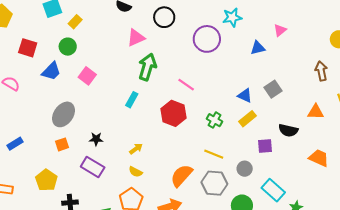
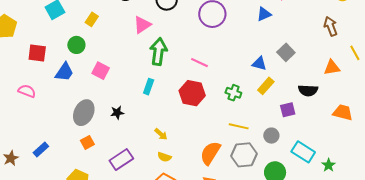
yellow rectangle: (75, 22) -> (92, 19), moved
black star: (96, 139) -> (117, 113), moved
yellow arrow: (136, 149) -> (161, 134), turned 88
purple rectangle: (93, 167) -> (121, 159), turned -55

